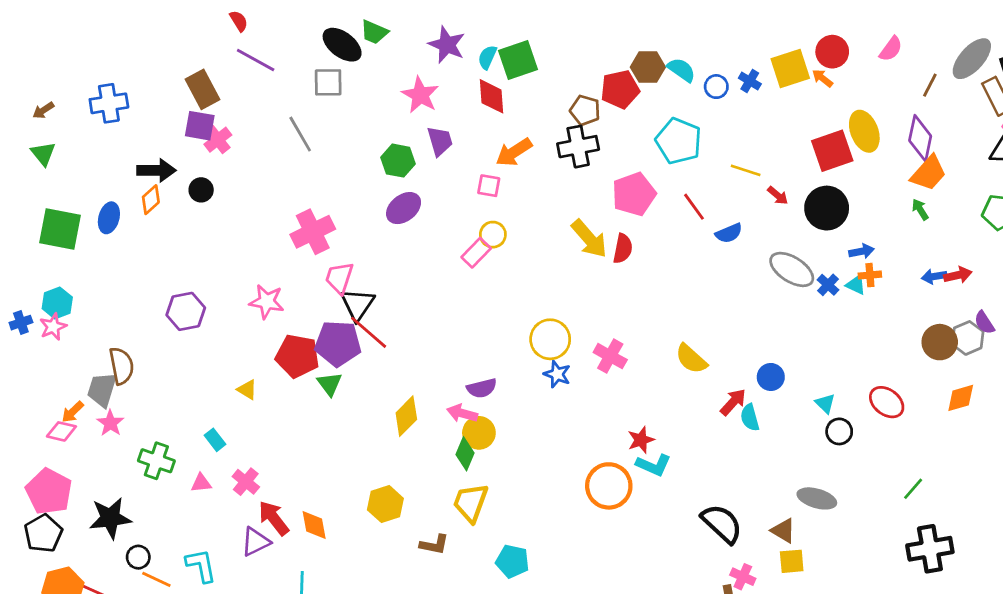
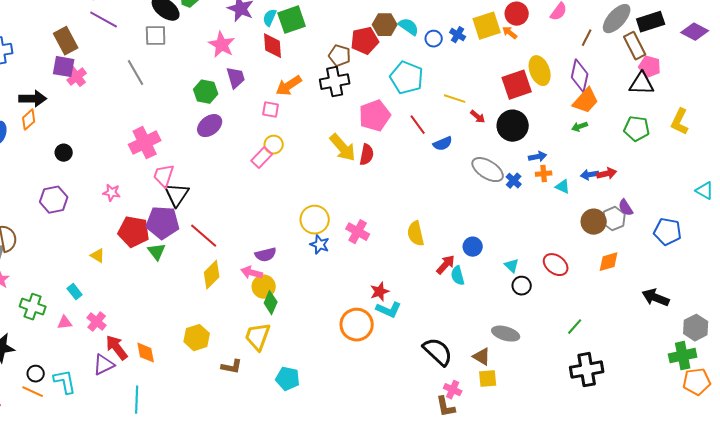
black circle: (201, 190) -> (64, 153), moved
green arrow: (920, 209) -> (580, 127), turned -77
cyan triangle: (856, 285) -> (563, 187), moved
pink star: (267, 302) -> (112, 193), size x0.7
red line: (369, 332) -> (204, 236), moved
yellow semicircle: (691, 359) -> (416, 234), turned 35
green diamond: (465, 454) -> (271, 303), moved
black circle: (138, 557) -> (36, 374), moved

